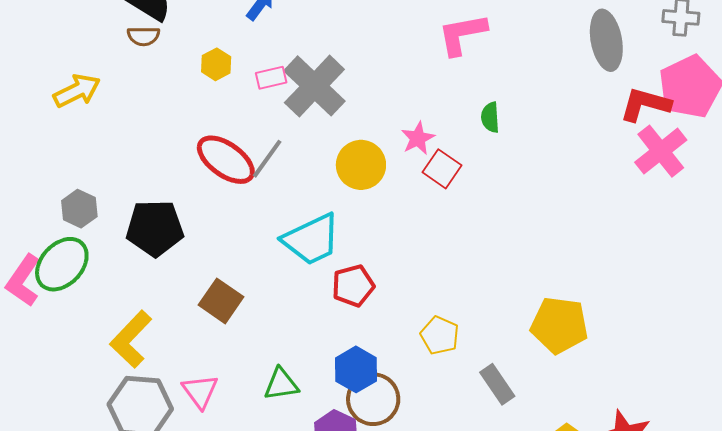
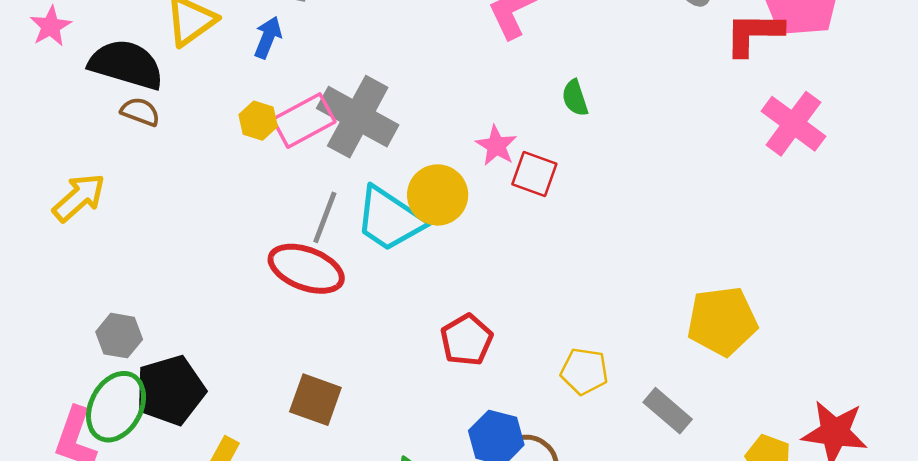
brown semicircle: (144, 36) -> (140, 112), turned -144
yellow hexagon: (216, 64) -> (258, 121), moved
pink rectangle: (271, 78) -> (304, 121), size x1.6
pink cross: (661, 151) -> (793, 124), moved
red ellipse: (226, 160) -> (306, 269), moved
black pentagon: (155, 228) -> (170, 390), moved
cyan trapezoid: (311, 239) -> (390, 219), moved, turned 74

